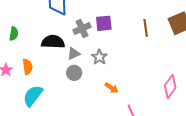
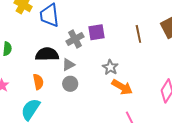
gray star: (99, 57) -> (110, 67), moved
orange semicircle: (28, 67) -> (38, 82), moved
orange arrow: (111, 88) -> (122, 87), moved, size x1.5

